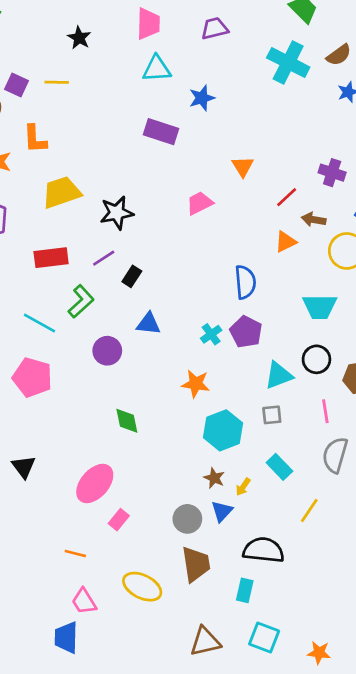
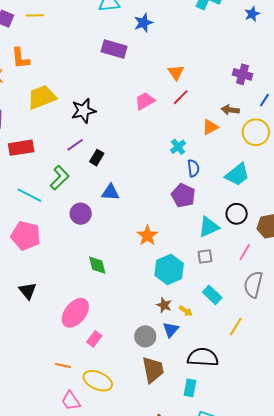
red line: (287, 197) -> (181, 97), moved
red rectangle: (51, 258) -> (21, 148), moved
blue semicircle: (245, 282) -> (193, 168), moved, size x0.7
cyan trapezoid: (320, 307) -> (237, 174), turned -36
cyan cross: (211, 334) -> (178, 147), moved
orange star: (196, 384) -> (147, 236), turned 30
pink line: (325, 411) -> (245, 252), turned 42
black triangle: (24, 467) -> (28, 291), moved
yellow arrow: (243, 487) -> (186, 311), turned -88
yellow ellipse: (142, 587) -> (98, 381), moved

